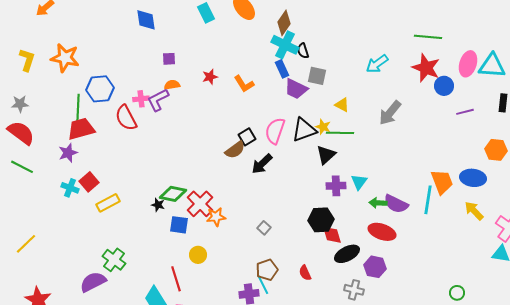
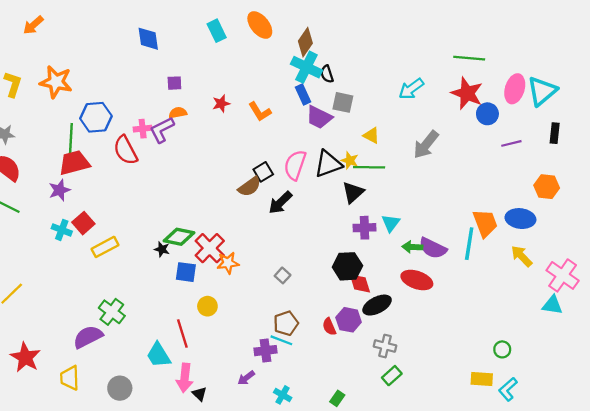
cyan triangle: (492, 66) -> (542, 91), turned -44
purple hexagon: (375, 267) -> (349, 320), moved
cyan line: (263, 285) -> (281, 340), turned -42

